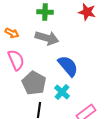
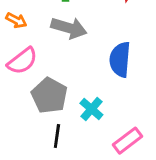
pink semicircle: (16, 60) -> (22, 61), turned 75
blue semicircle: (68, 66) -> (120, 59), moved, turned -135

